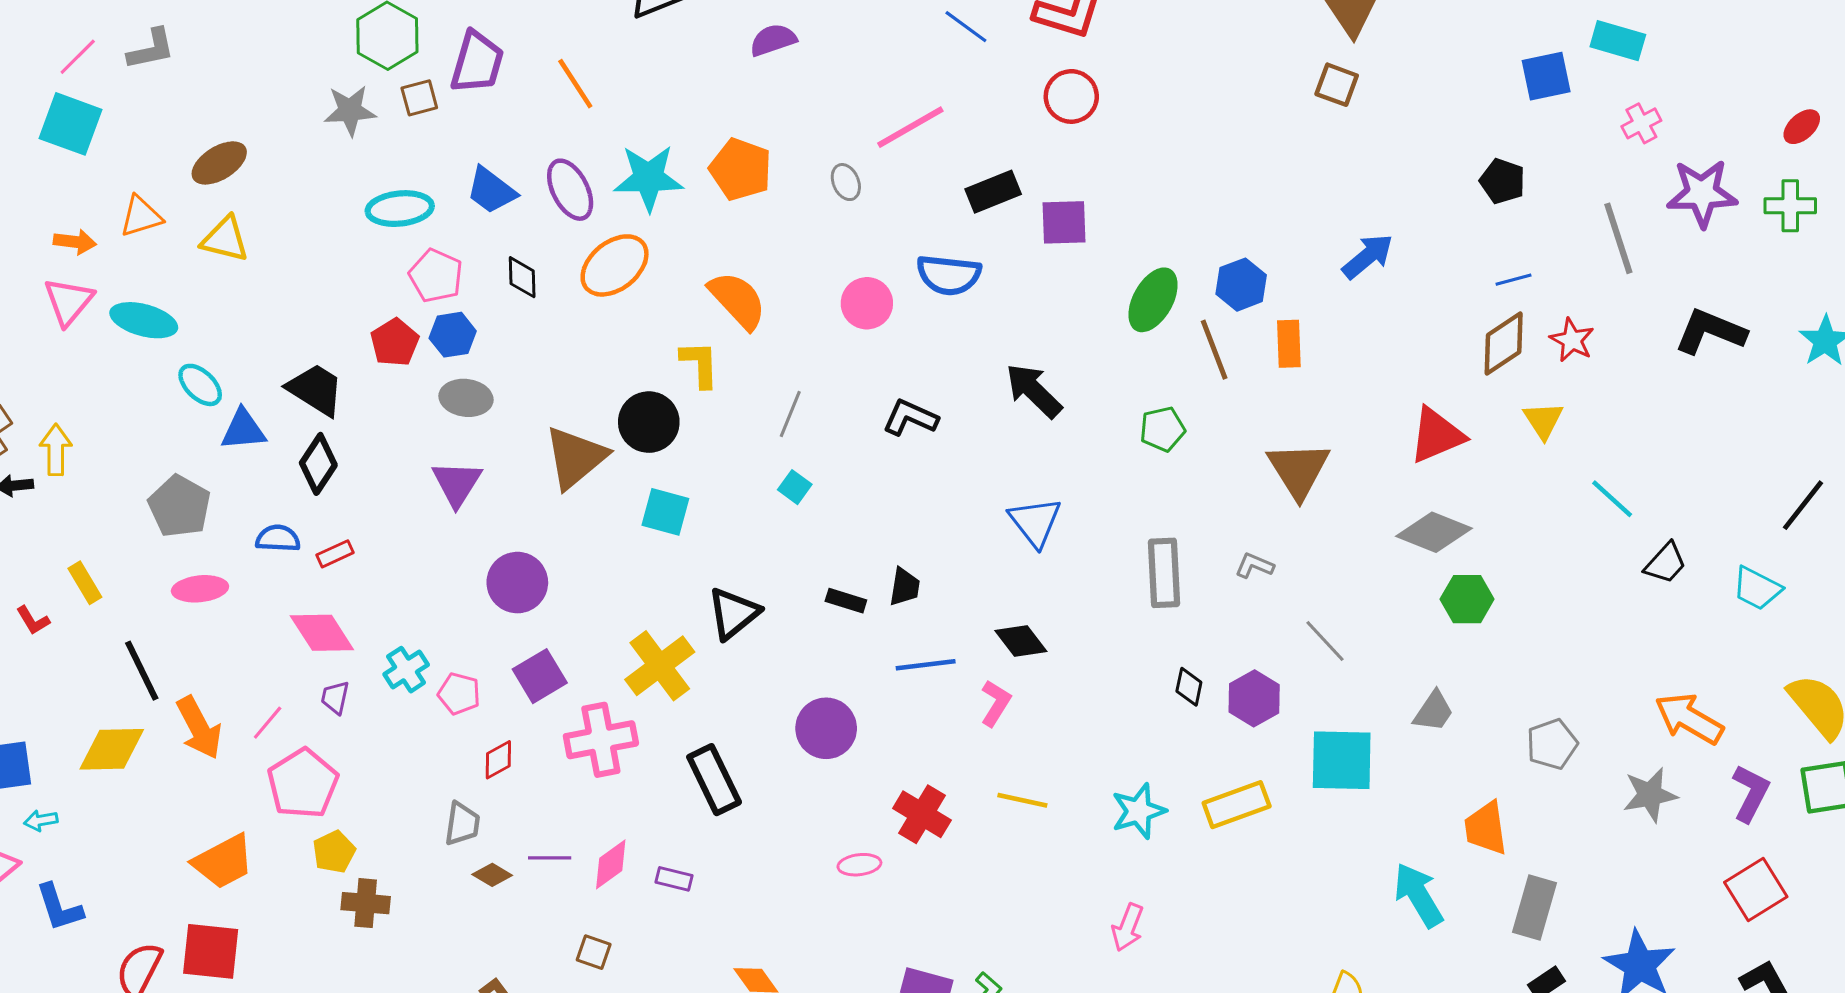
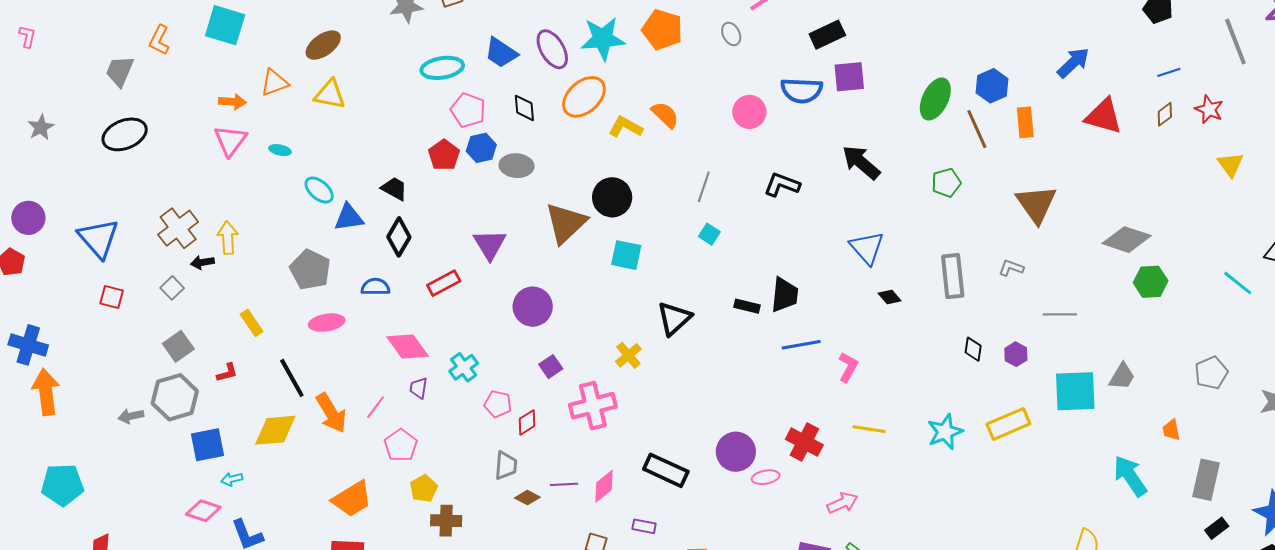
purple square: (1064, 222) -> (849, 77), moved
orange semicircle: (737, 300) -> (665, 115), size x0.7
cyan ellipse: (144, 320) -> (280, 150), size x0.5
brown diamond: (1504, 343) -> (1165, 114), size x0.6
yellow L-shape: (700, 364) -> (626, 127), moved, turned -56
black trapezoid: (316, 390) -> (394, 189), size x0.7
gray ellipse: (466, 398) -> (517, 166), moved
yellow triangle: (1543, 420) -> (1230, 164), moved
red triangle: (1437, 435) -> (1104, 116), moved, turned 42
cyan line: (1612, 499) -> (1238, 283), moved
red rectangle: (335, 554) -> (444, 283), moved, size x1.4
black trapezoid: (905, 587) -> (785, 295), size x1.4
red L-shape: (33, 620) -> (227, 373), moved, turned -70
black diamond: (1021, 641) -> (890, 297), moved, size x0.7
gray line: (1325, 641) -> (1060, 314), turned -44
yellow cross: (660, 666) -> (628, 355), size x0.6
purple square: (540, 676) -> (551, 367), size x0.7
pink pentagon: (459, 694) -> (498, 404), moved
purple hexagon: (1254, 698) -> (1016, 354), size x0.7
gray trapezoid: (1433, 711) -> (1122, 376), moved
purple circle: (826, 728) -> (736, 452), moved
black rectangle: (714, 780) -> (666, 470), moved, turned -36
pink pentagon: (303, 784) -> (401, 445), size x0.7
orange trapezoid: (1486, 828) -> (1171, 430), size x0.6
purple rectangle: (674, 879) -> (644, 526), moved
pink arrow: (1128, 927) -> (842, 503), moved, turned -132

